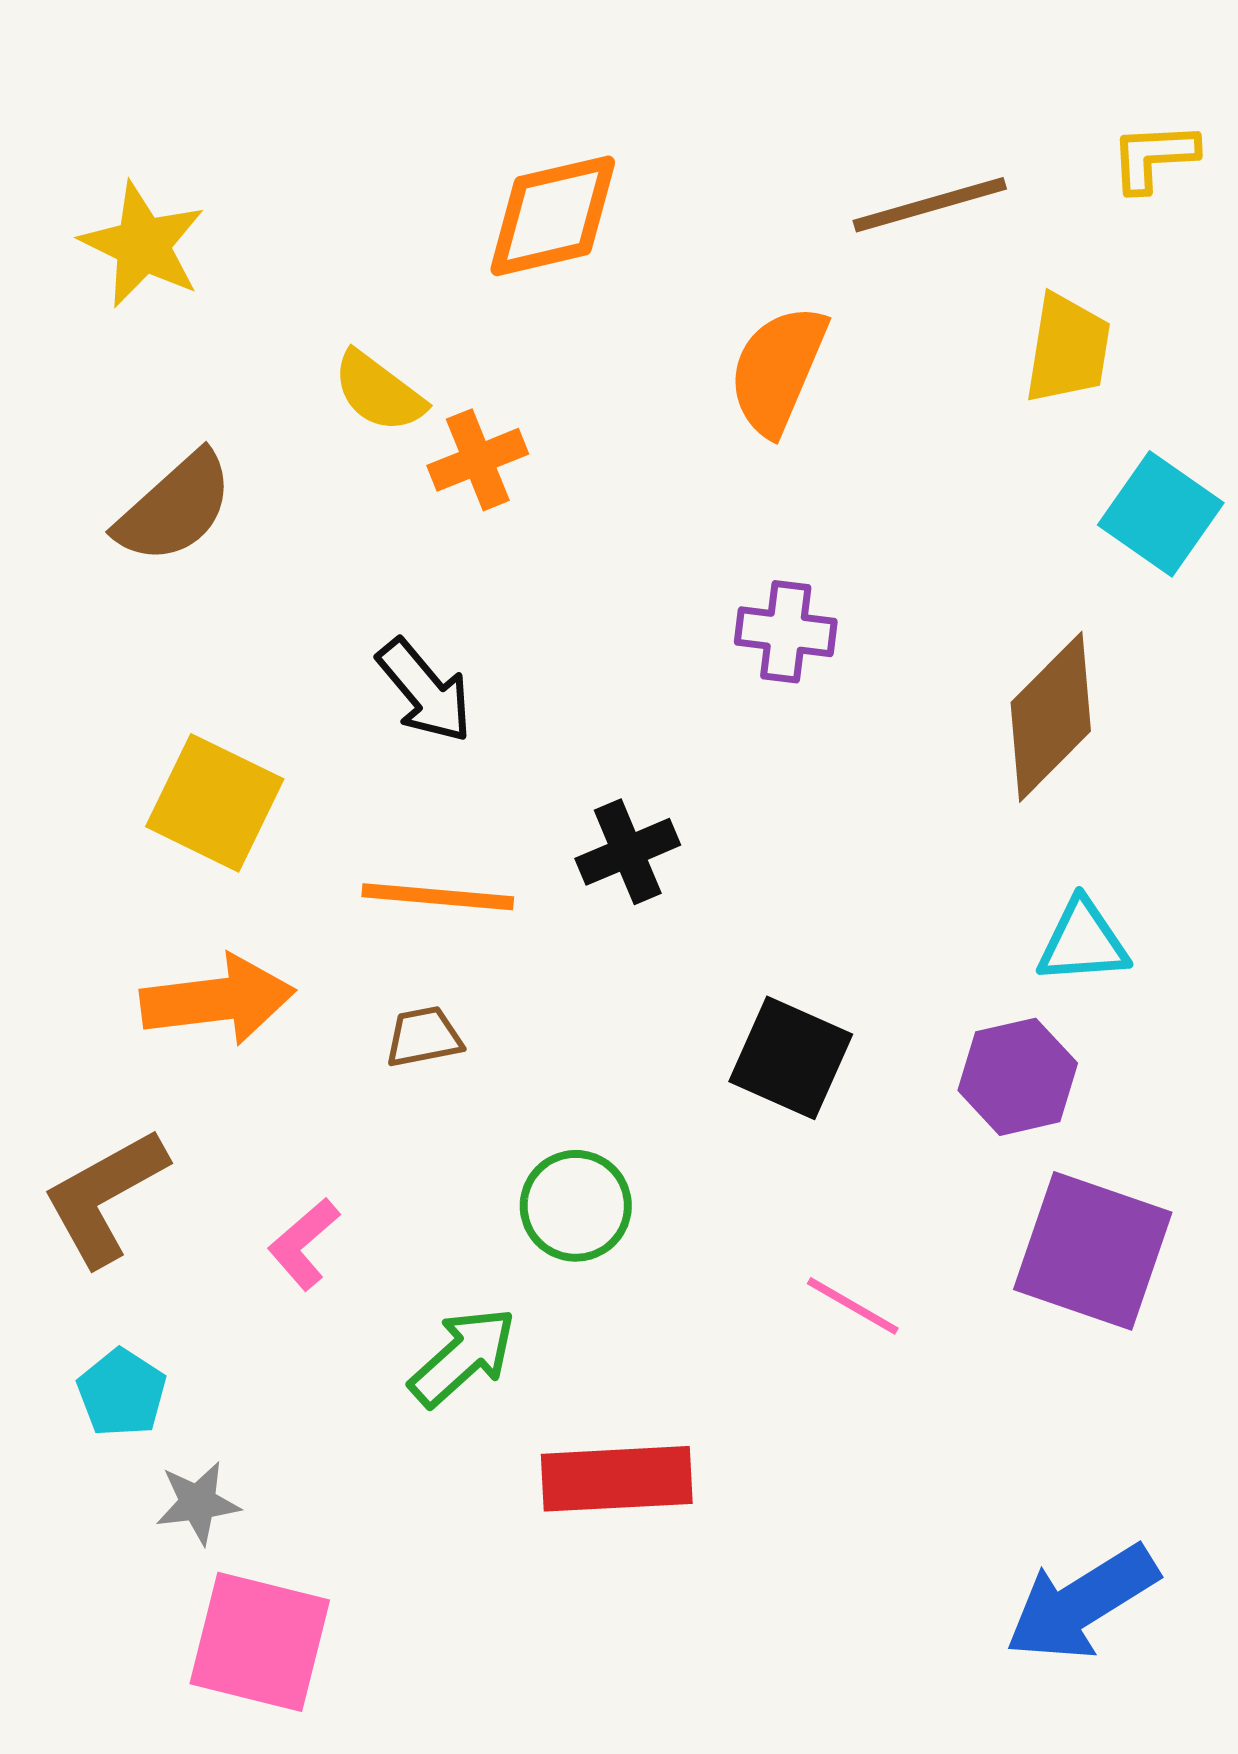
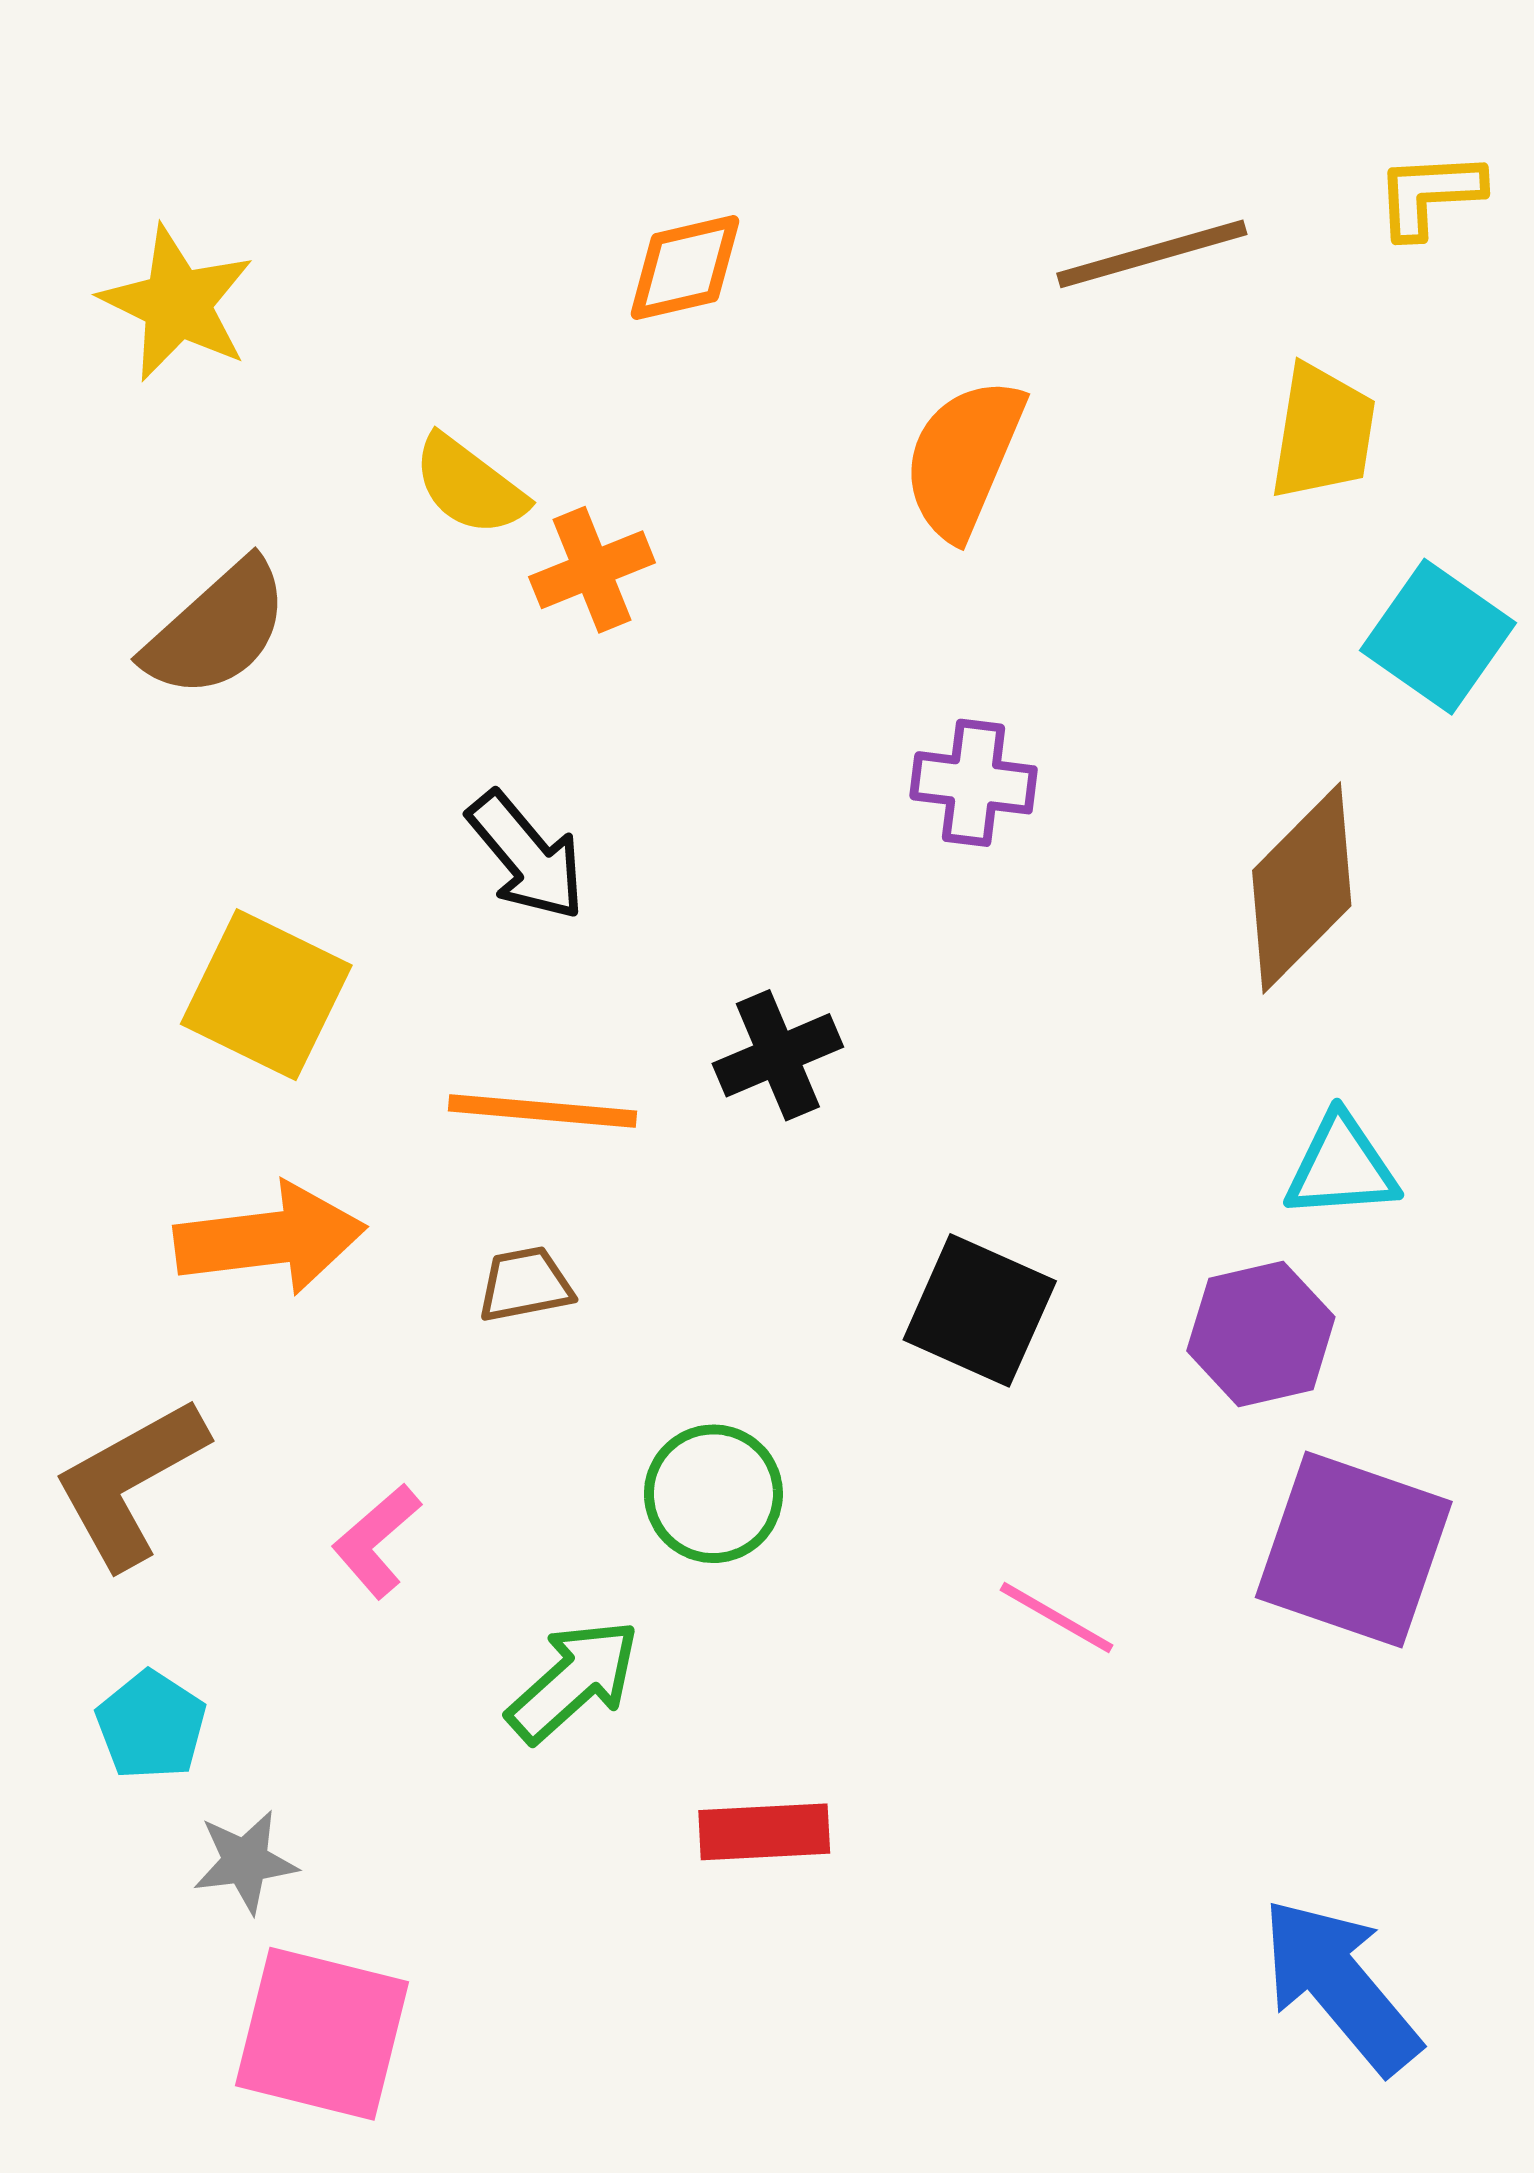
orange diamond: (553, 216) -> (685, 268), size x0.7
red rectangle: (617, 1479) -> (764, 1832), size x0.7
blue arrow: (1082, 1603) -> (1340, 1985), turned 82

